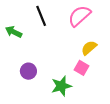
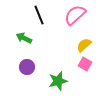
green arrow: (14, 32) -> (24, 38), moved
pink square: (82, 68) -> (85, 64), moved

